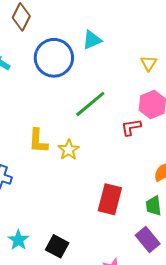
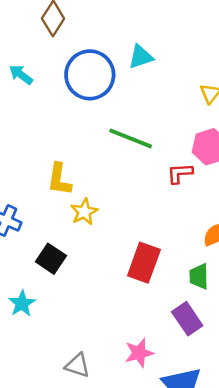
green line: (90, 104) -> (131, 138), turned 56
yellow star: (69, 150) -> (84, 212), moved
black square: (57, 246) -> (51, 259), moved

